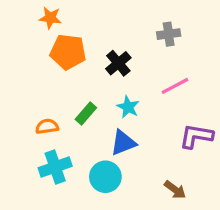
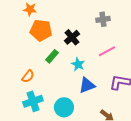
green rectangle: (86, 113) -> (52, 56), moved
orange semicircle: (47, 126) -> (28, 76), turned 136
blue triangle: (123, 143) -> (87, 85), moved

